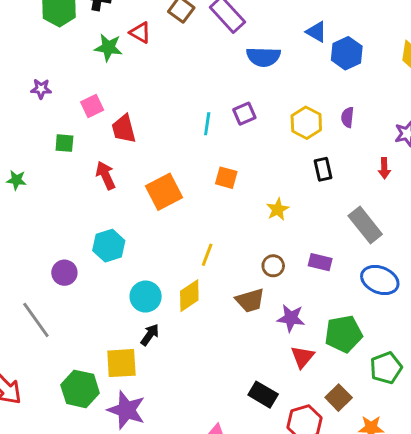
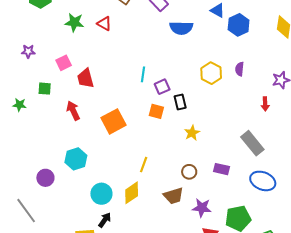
red triangle: (140, 33) -> (104, 24), moved
purple square: (244, 114) -> (162, 87), moved
black rectangle: (323, 169) -> (180, 102), moved
green star: (16, 180) -> (19, 105), moved

